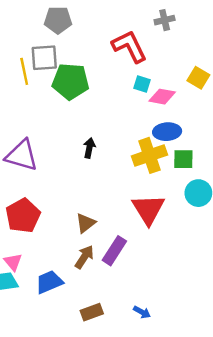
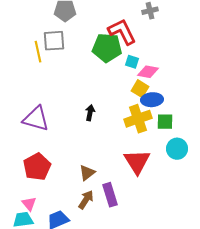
yellow square: (198, 78) -> (140, 89), moved
green pentagon: (71, 81) -> (107, 48), moved
purple rectangle: (114, 251) -> (110, 195), turned -50

